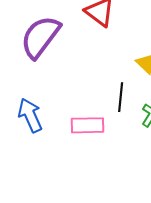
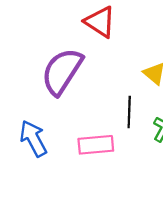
purple semicircle: (40, 37) -> (62, 71), moved

